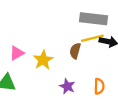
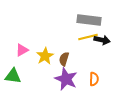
brown semicircle: (75, 51) -> (64, 59), moved
purple star: (67, 86) -> (66, 79), size x1.6

